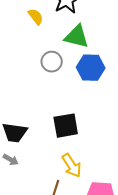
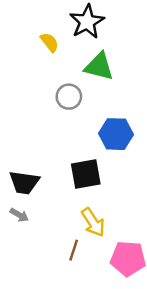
blue hexagon: (91, 68) -> (116, 134), moved

